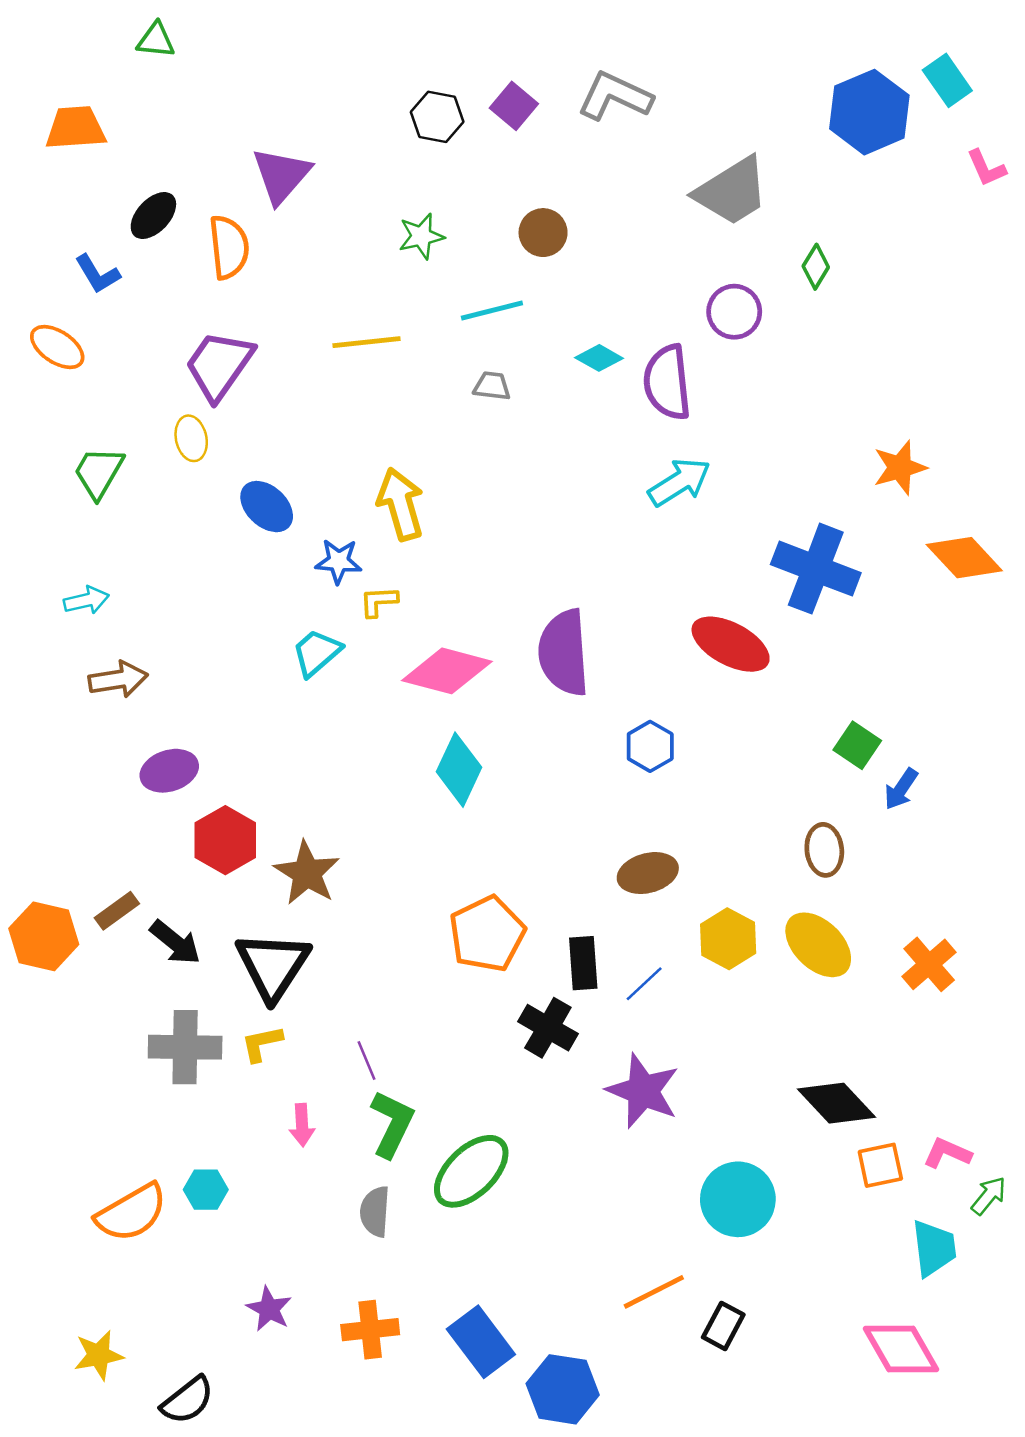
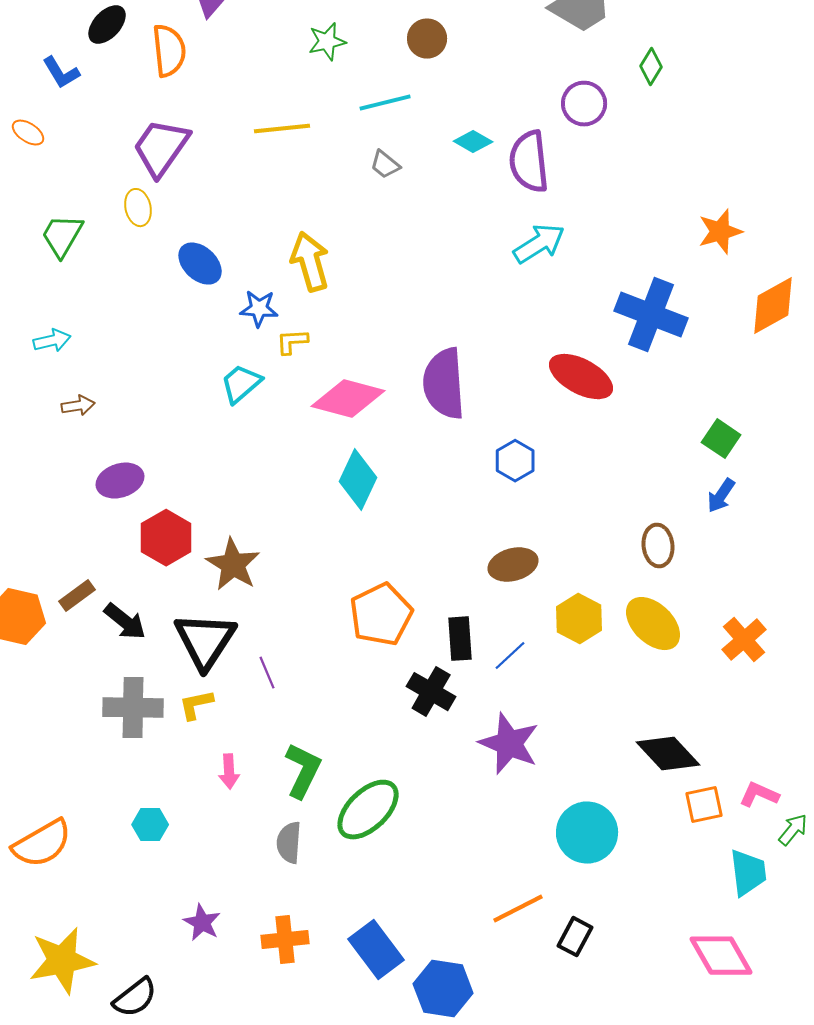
orange ellipse: (57, 347) -> (28, 133), size x0.7
gray trapezoid: (492, 386) -> (385, 165), turned -148
orange diamond: (964, 558) -> (773, 306), turned -76
brown arrow: (118, 679) -> (78, 406), size x0.7
green square: (857, 745) -> (721, 439), moved
purple line: (366, 1061) -> (267, 673), moved
orange semicircle: (132, 1213) -> (42, 844), moved
yellow star: (99, 1355) -> (62, 961), size x1.6

